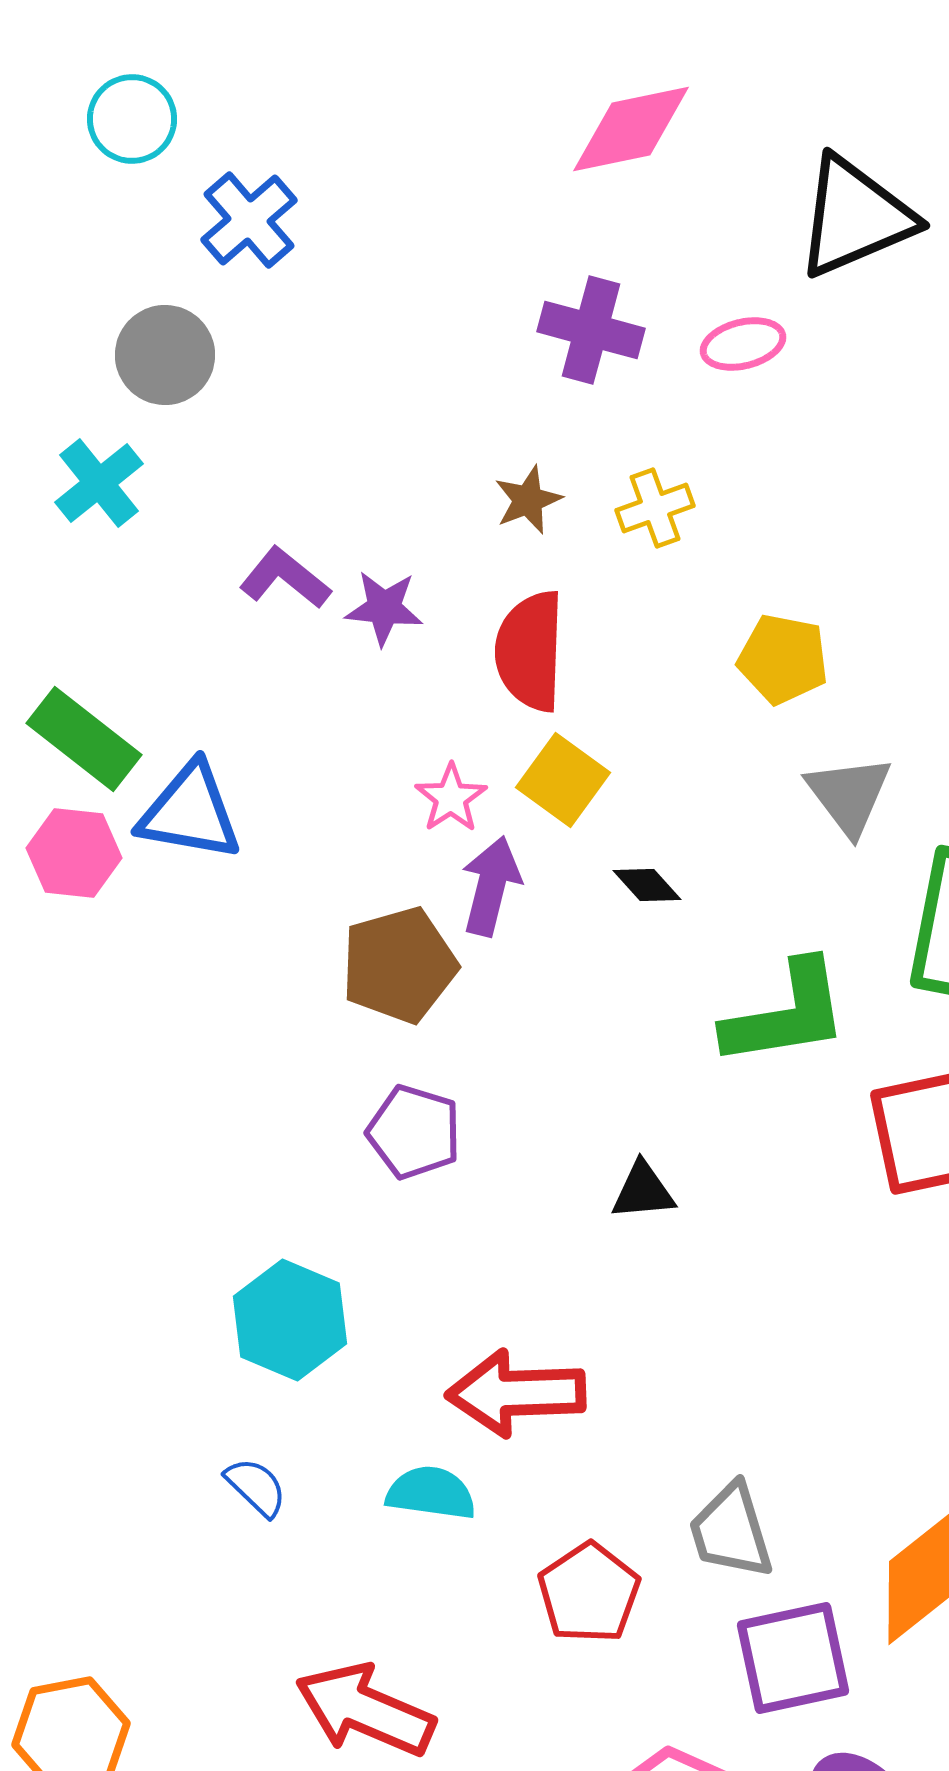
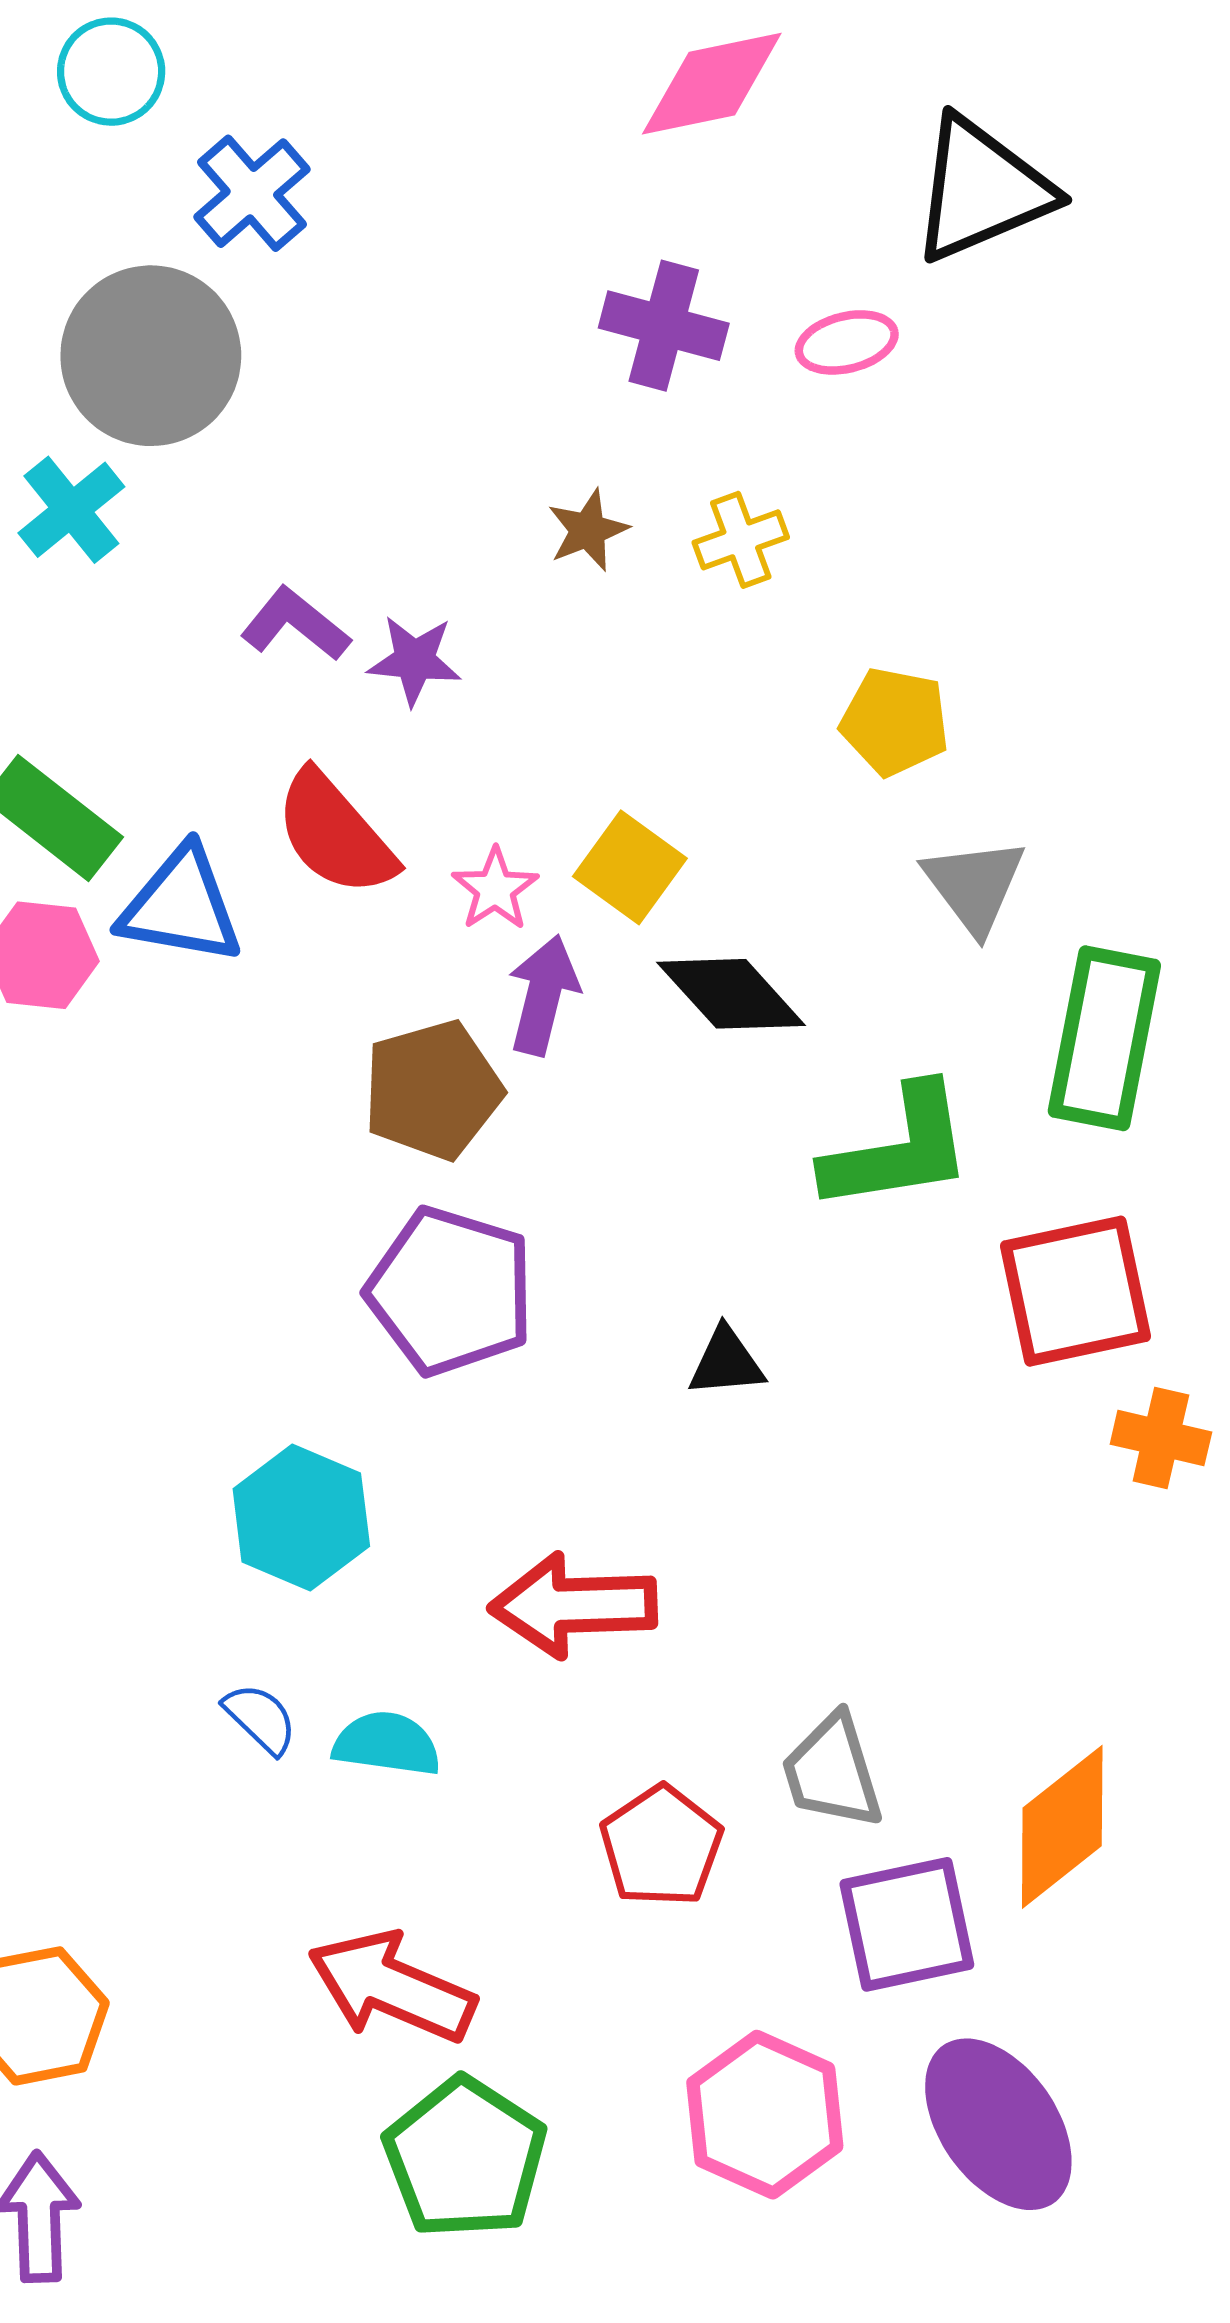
gray circle: (165, 355) -> (151, 356), size x1.5
red semicircle: (530, 651) -> (335, 834), moved, turned -43
black diamond: (647, 885) -> (731, 994), size x1.8
purple pentagon: (414, 1132) -> (451, 1291), size x1.5
cyan semicircle: (431, 1493) -> (387, 1744), moved

